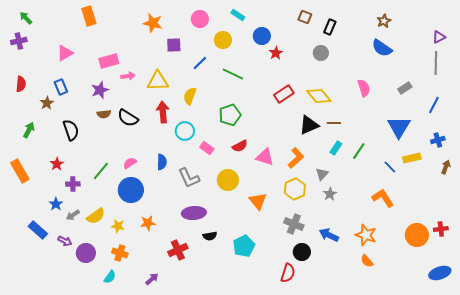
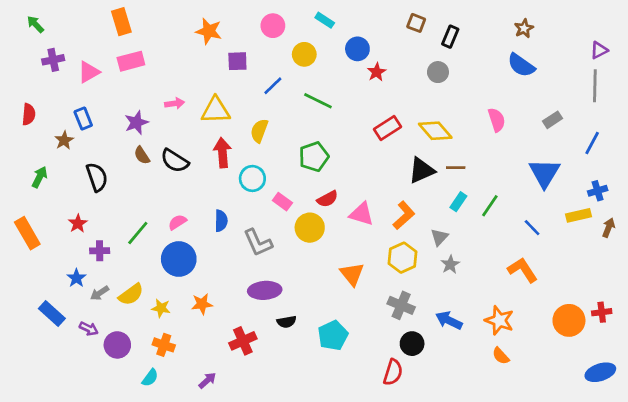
purple cross: (19, 41) -> (53, 60), moved
pink rectangle: (109, 61) -> (131, 61), moved
brown semicircle: (104, 114) -> (142, 155), turned 64
yellow rectangle: (412, 158) -> (579, 215), moved
yellow circle: (228, 180) -> (310, 228), moved

